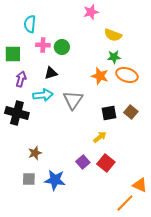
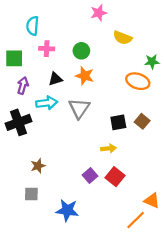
green circle: (62, 47) -> (81, 51), moved
green star: (114, 57) -> (152, 62), moved
orange star: (100, 76) -> (85, 76), moved
black cross: (17, 113) -> (18, 122), turned -35
yellow arrow: (100, 137) -> (108, 148), turned 32
blue star: (55, 180) -> (67, 210), moved

